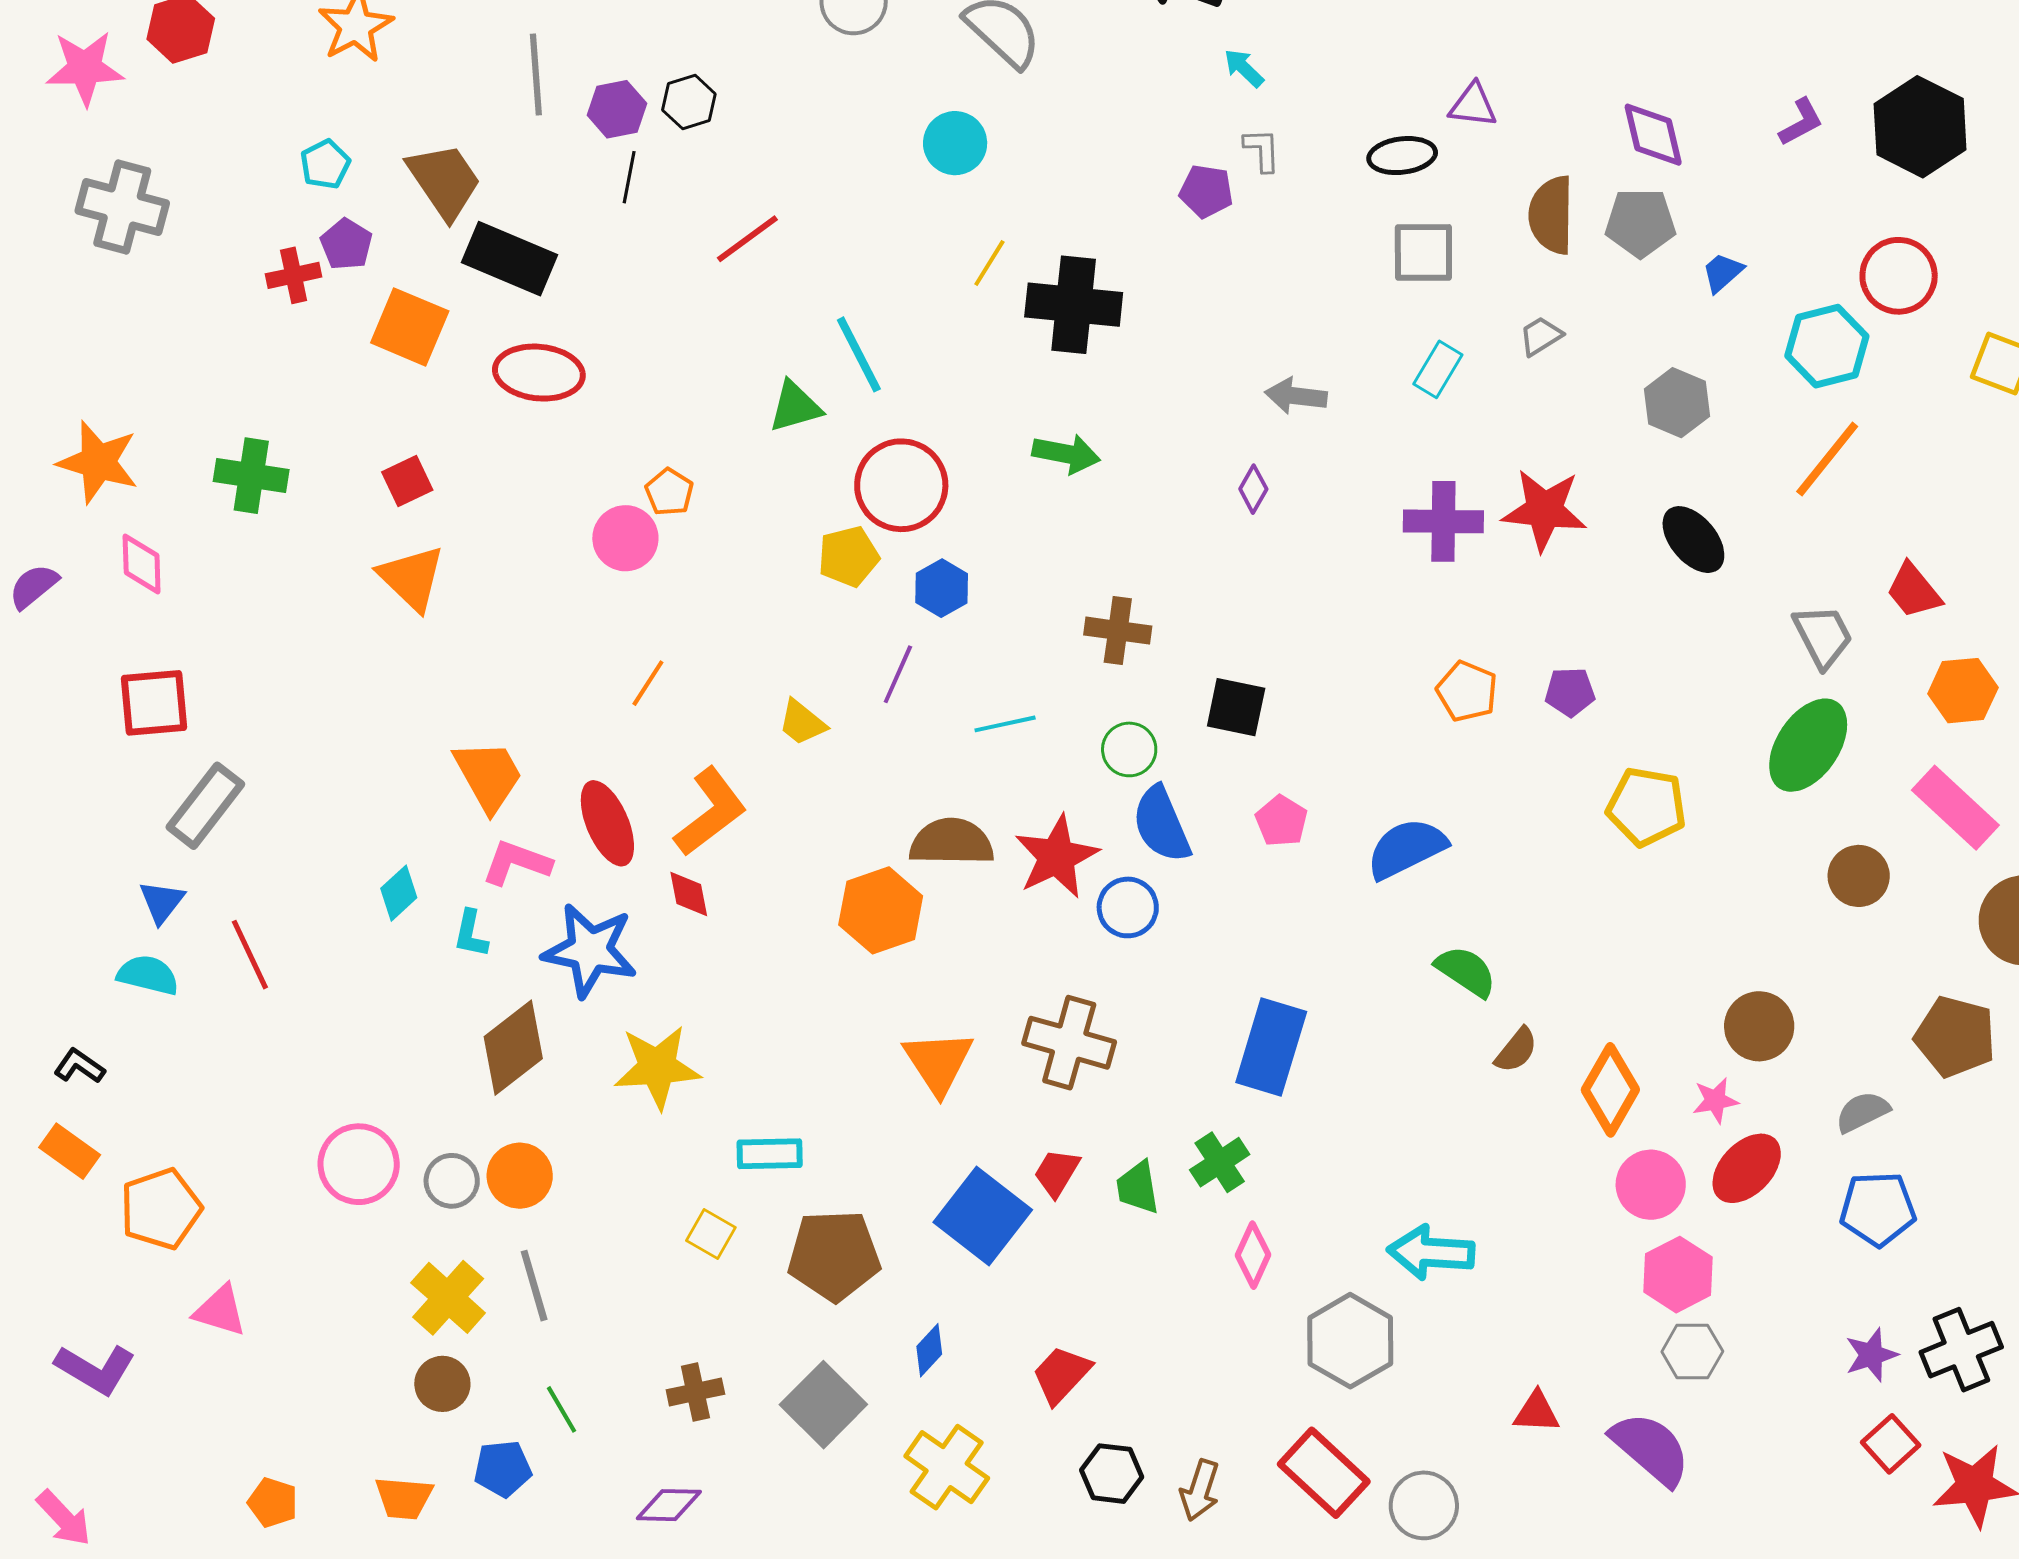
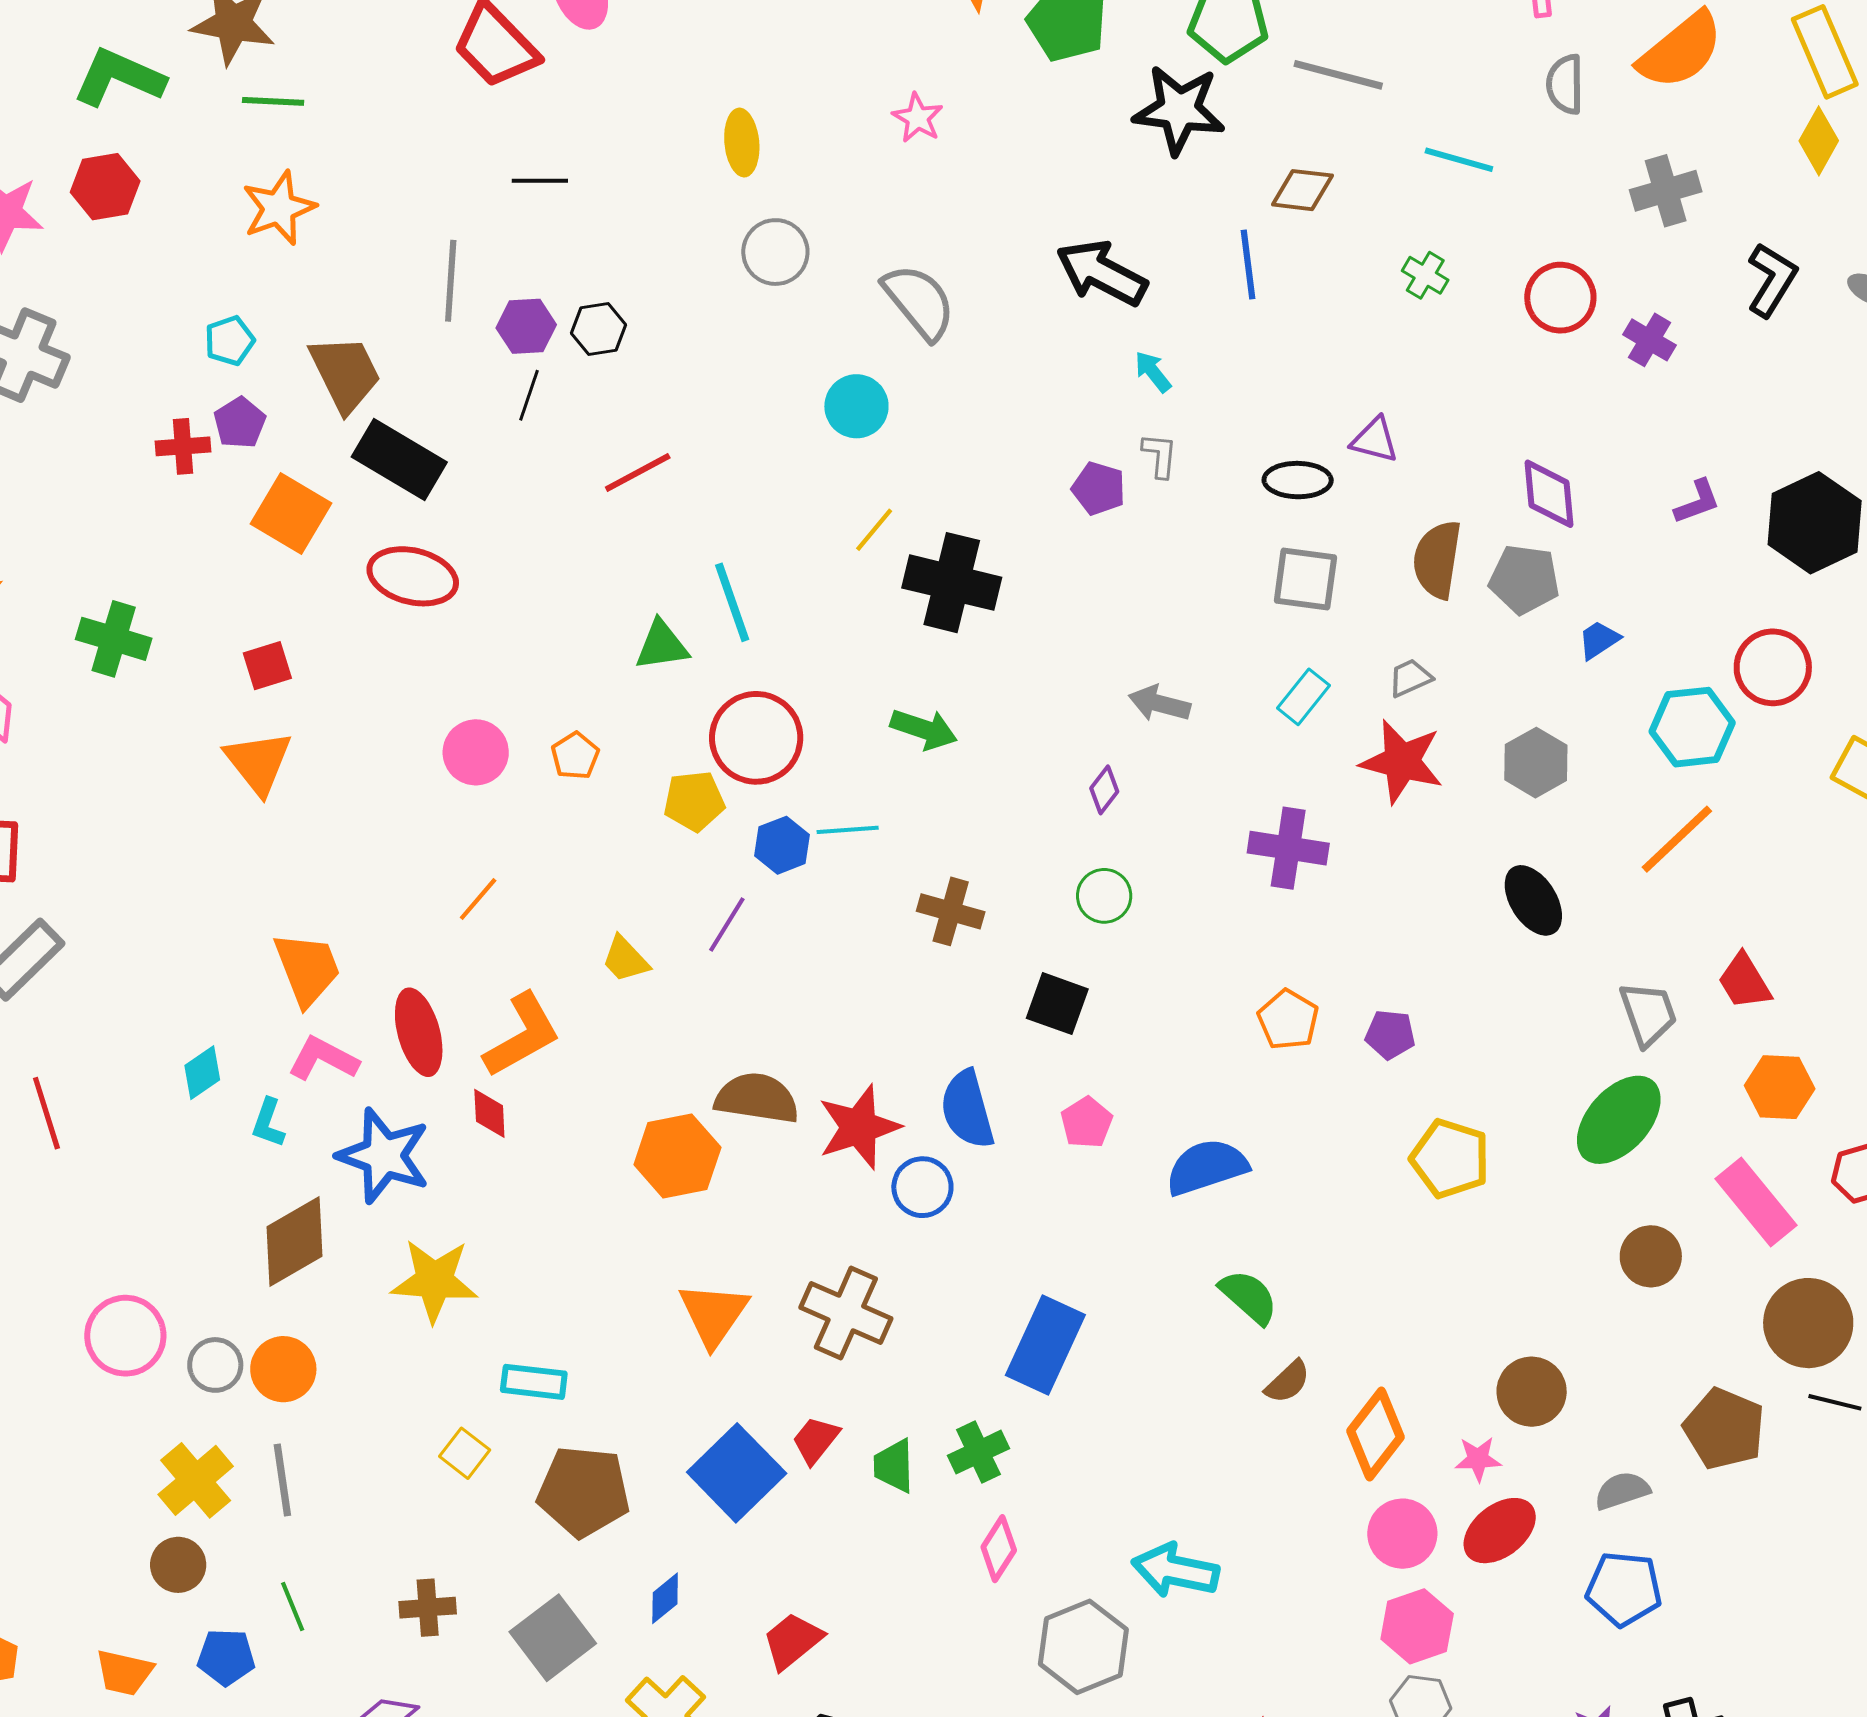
orange pentagon: (669, 492) -> (575, 756), moved
red star: (1544, 510) -> (1402, 762), moved
cyan line: (1005, 724) -> (848, 830), moved
green circle: (1129, 749) -> (1104, 896), moved

